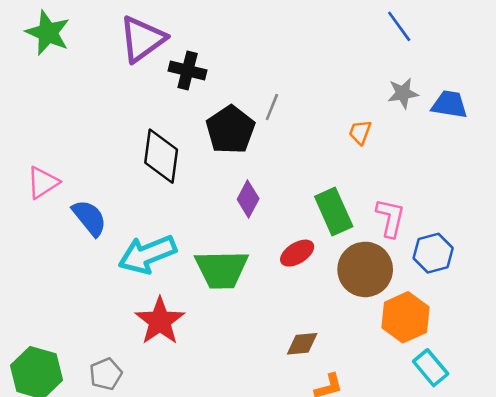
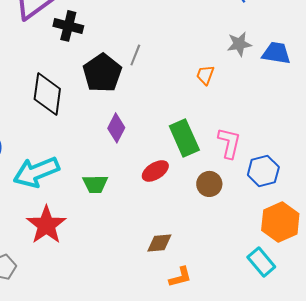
green trapezoid: (222, 269) -> (95, 184), size x0.6
brown circle: (365, 269) -> (209, 184), size x0.6
orange hexagon: (405, 317) -> (280, 222), moved

